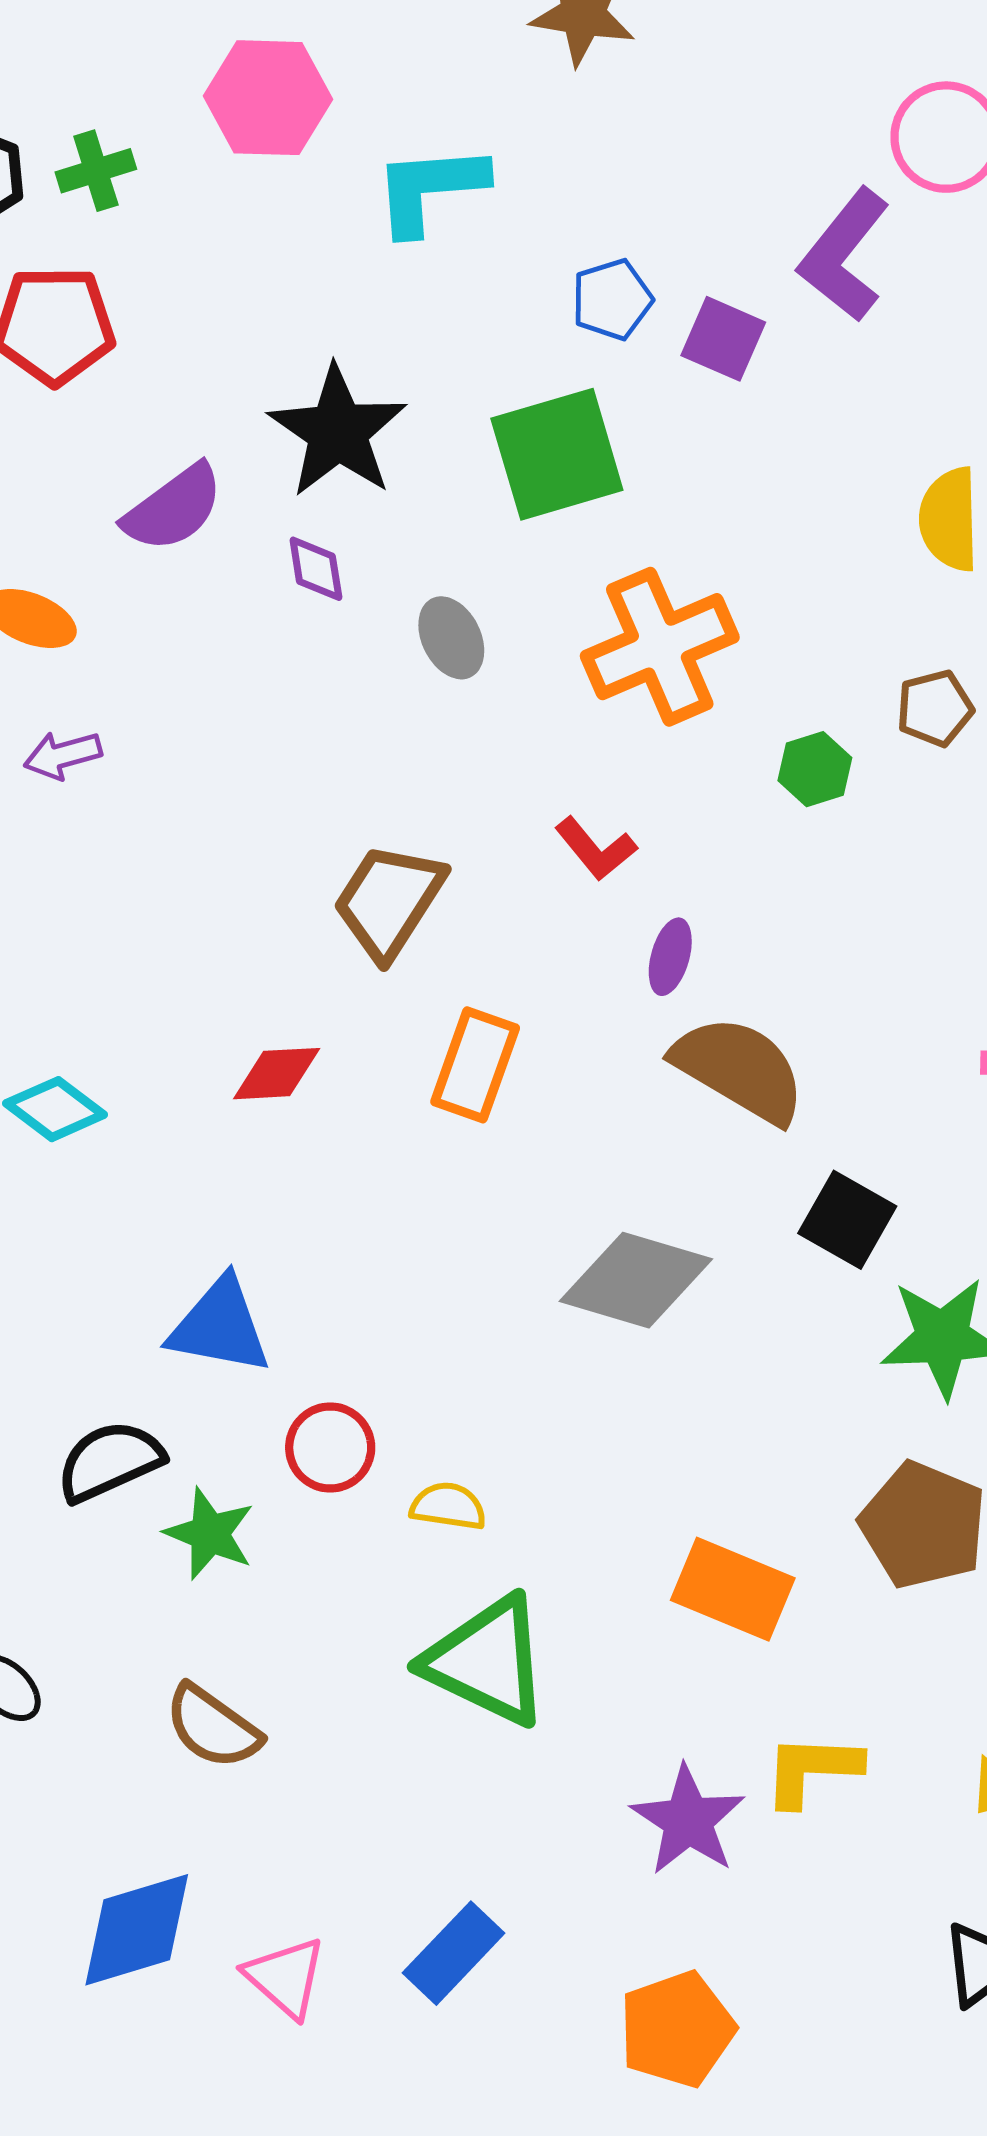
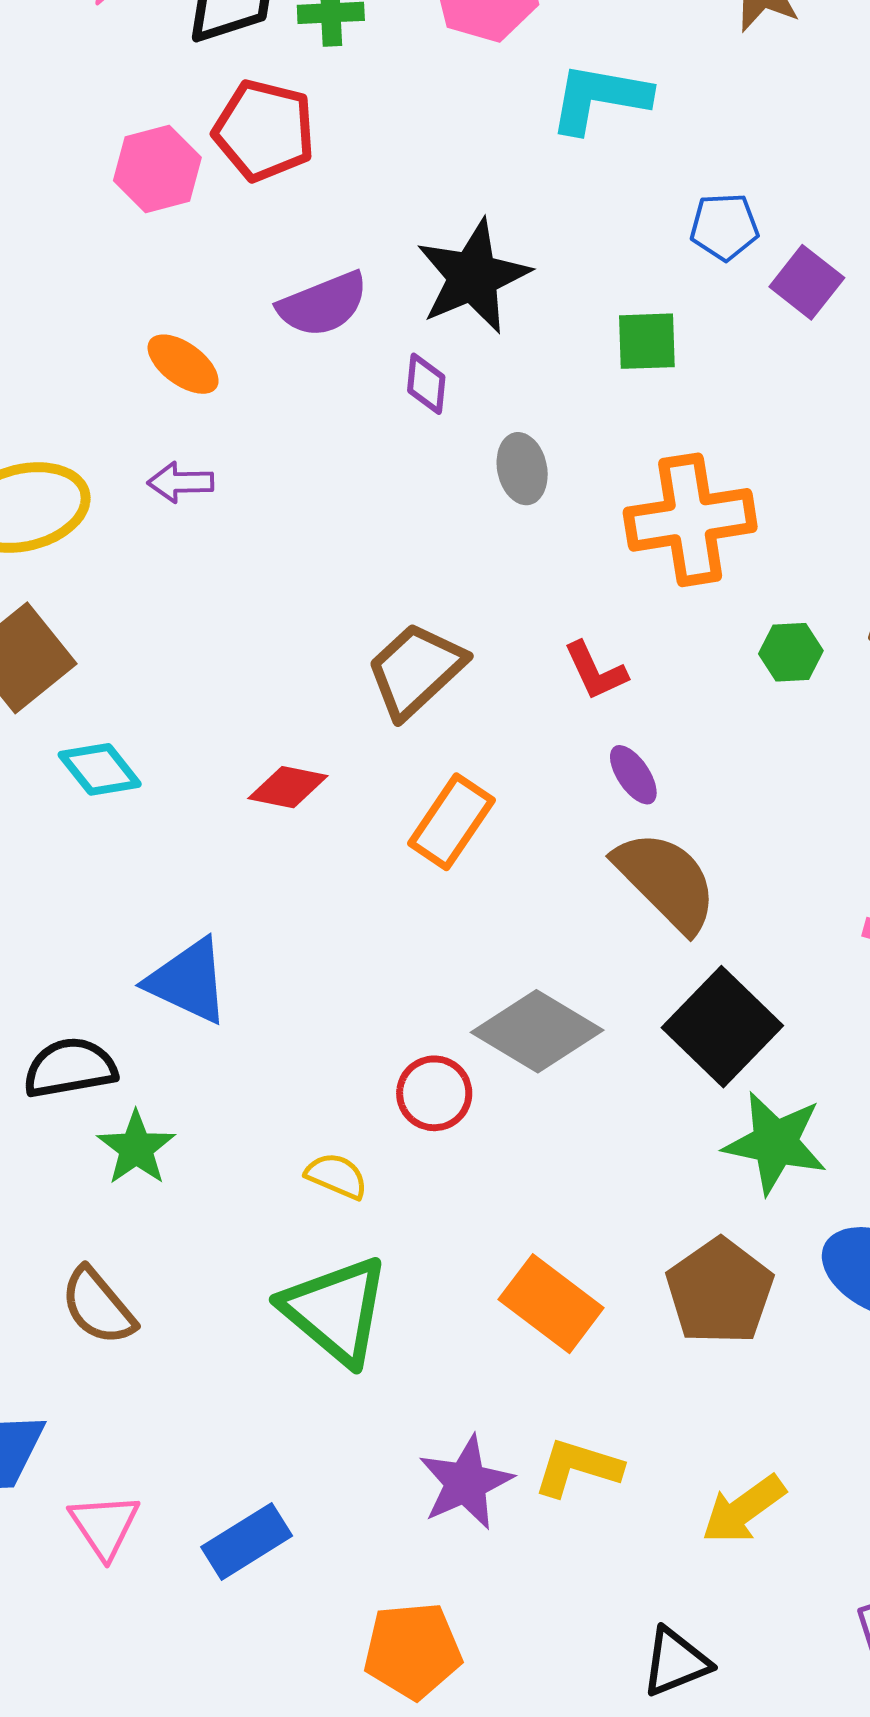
green square: (557, 454) -> (647, 341), size x0.6
purple ellipse: (670, 957) -> (633, 775), turned -64
black square: (847, 1220) -> (722, 1027), size x1.4
red circle: (330, 1448) -> (434, 1093), moved

